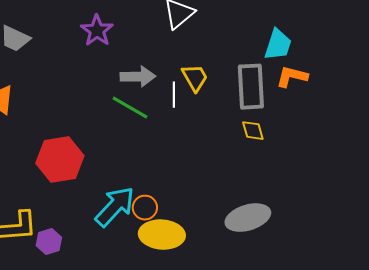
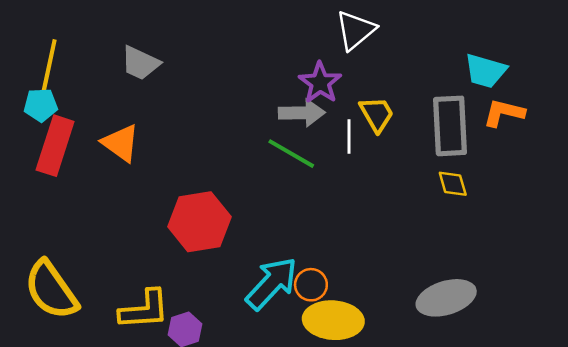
purple star: (97, 31) -> (320, 83), moved
cyan trapezoid: (278, 45) -> (485, 71), turned 88

